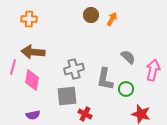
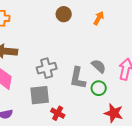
orange arrow: (112, 19) -> (99, 18), moved
gray semicircle: (128, 57) -> (99, 66), moved

